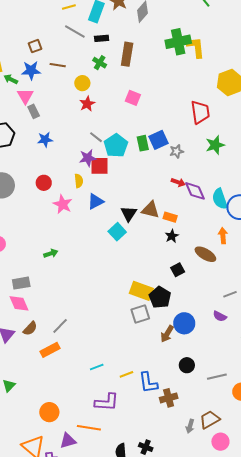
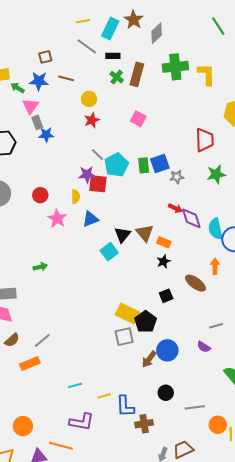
green cross: (178, 42) -> (175, 67), moved
green cross: (100, 63) -> (117, 77), moved
blue star: (45, 140) -> (46, 135), moved
brown triangle: (150, 210) -> (145, 233), turned 30

